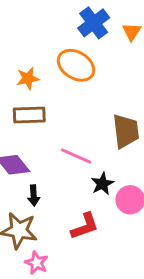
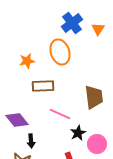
orange ellipse: (76, 65) -> (60, 52), turned 40
brown rectangle: (29, 115) -> (43, 86), moved

